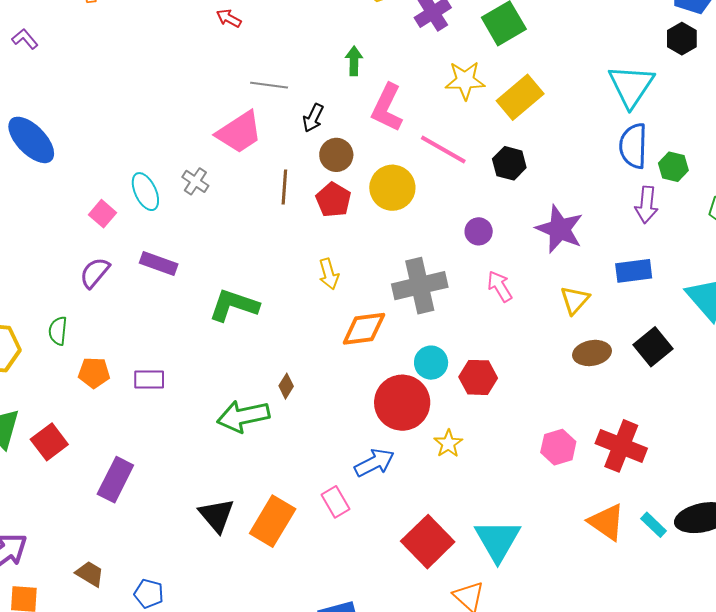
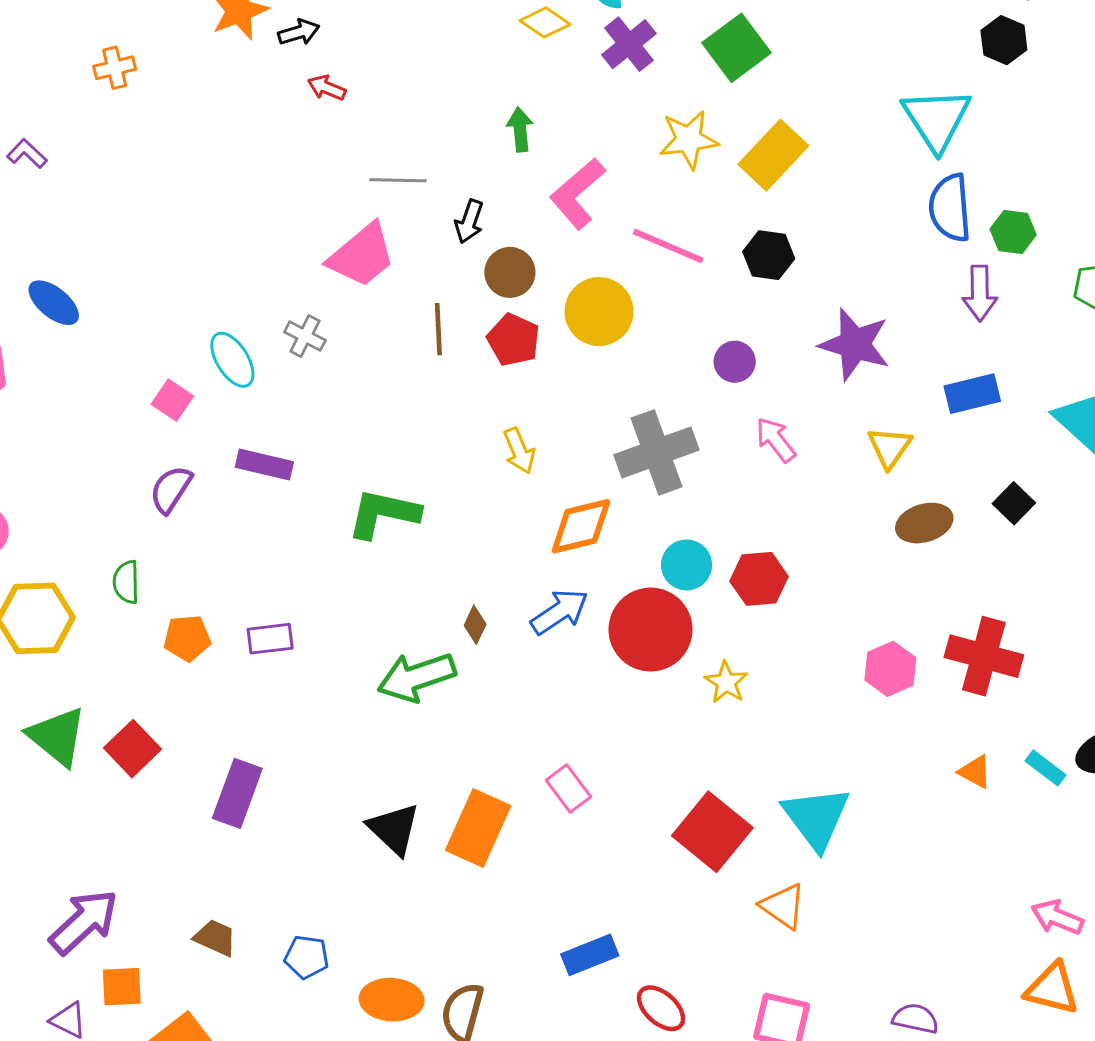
pink L-shape: (387, 108) -> (577, 193), turned 30
blue ellipse: (31, 140) -> (54, 303), size x0.7
black square: (653, 347) -> (1014, 503), size x0.7
blue arrow: (374, 463) -> (559, 612), moved
orange triangle: (607, 522) -> (975, 772), size x0.6

